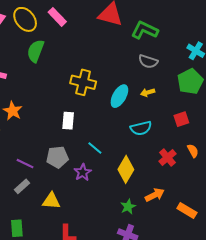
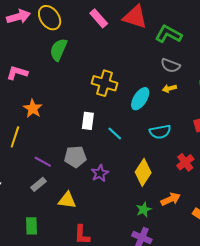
pink rectangle: (57, 17) -> (99, 18), moved
yellow arrow: (148, 92) -> (169, 88), moved
cyan line: (95, 148) -> (115, 133), moved

